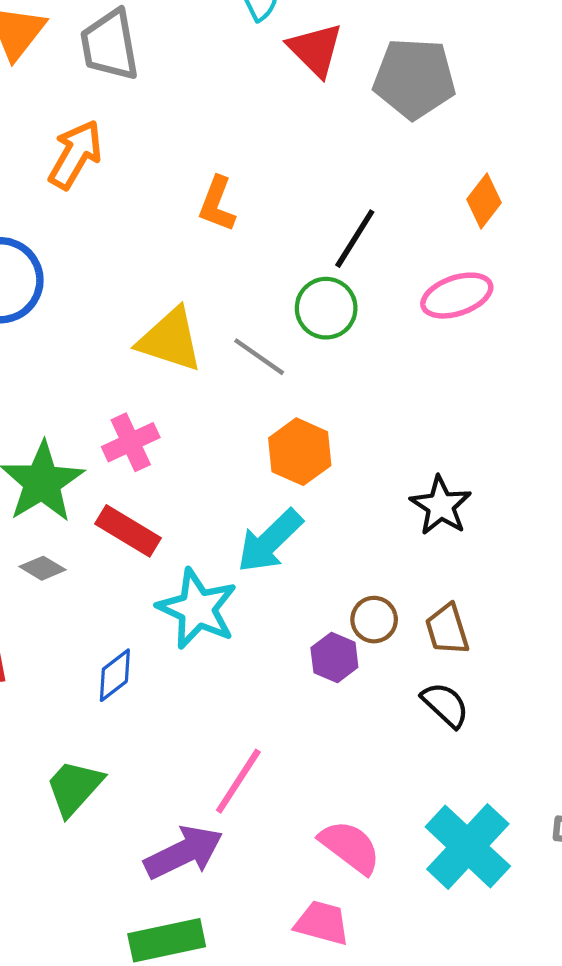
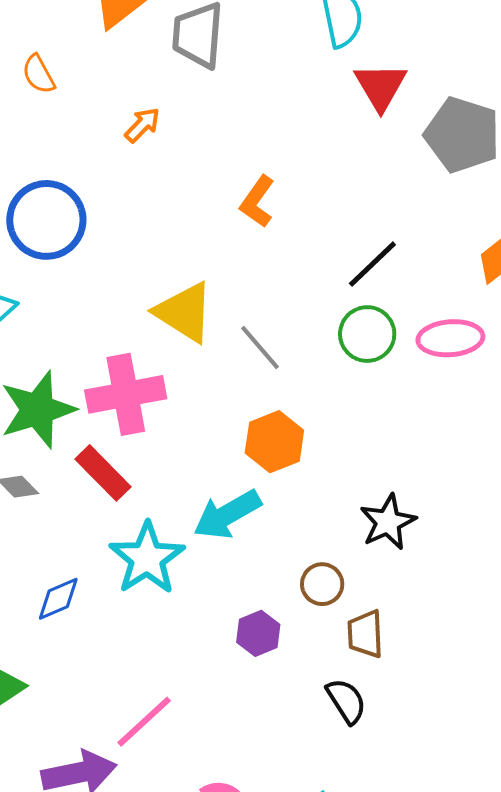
orange arrow: (75, 154) -> (142, 125), size x0.6
green circle: (326, 308) -> (367, 334), moved
pink cross: (131, 442) -> (126, 394), size x1.5
brown circle: (374, 620) -> (322, 584), moved

